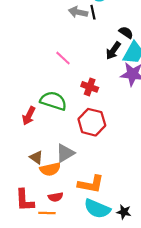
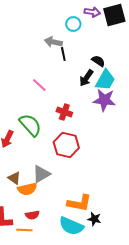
black line: (93, 12) -> (63, 54), moved
green semicircle: (53, 101) -> (30, 125), turned 30
orange L-shape: (91, 184) -> (79, 203), moved
black star: (124, 212) -> (94, 219), moved

